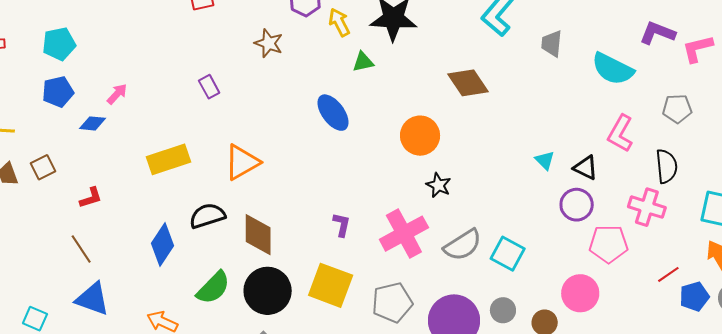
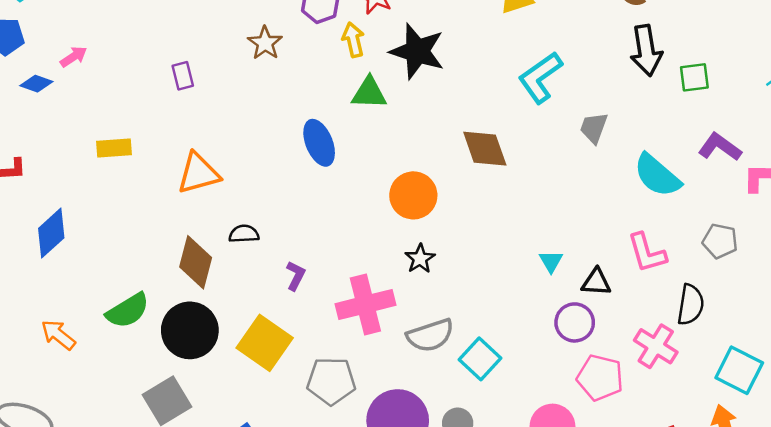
green triangle: (363, 62) -> (369, 93), size x1.4
pink L-shape: (620, 133) -> (647, 253), turned -60
yellow rectangle: (168, 159) -> (114, 148), size x0.7
black triangle: (586, 168) -> (596, 282), turned -36
black semicircle: (207, 216) -> (244, 234), moved, size x0.7
blue diamond: (162, 245) -> (51, 233), moved

